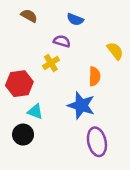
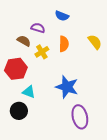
brown semicircle: (29, 16) -> (24, 41), moved
purple semicircle: (62, 41) -> (38, 28), moved
orange semicircle: (95, 76) -> (64, 44), moved

